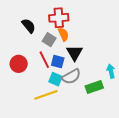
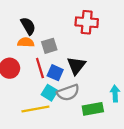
red cross: (59, 18) -> (87, 22), moved
orange semicircle: (63, 34) -> (26, 42), moved, turned -72
gray square: (49, 40) -> (49, 46), turned 32

